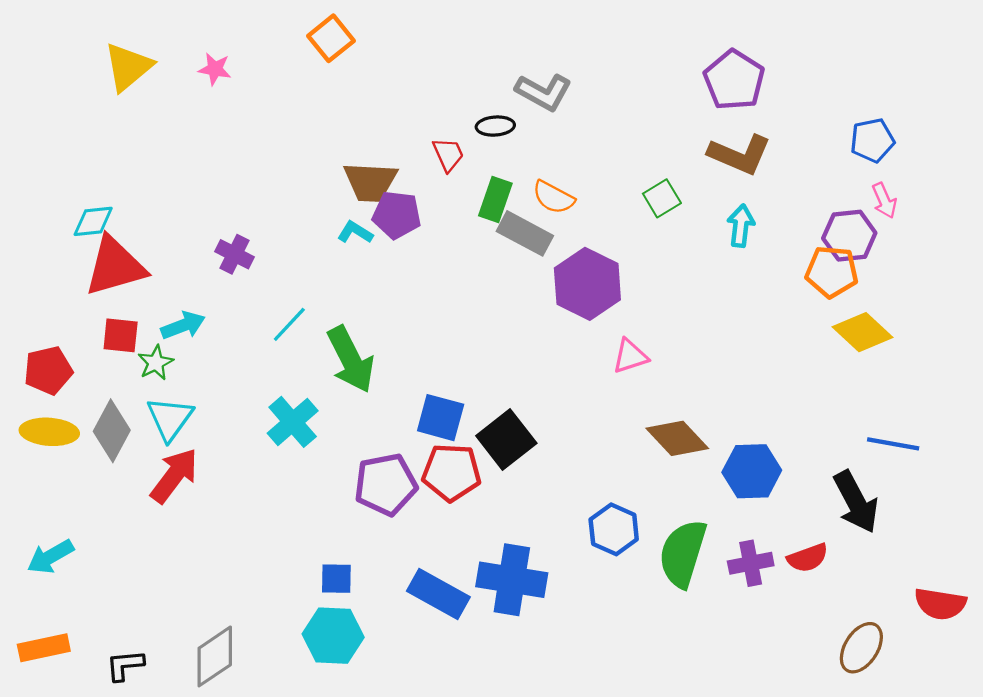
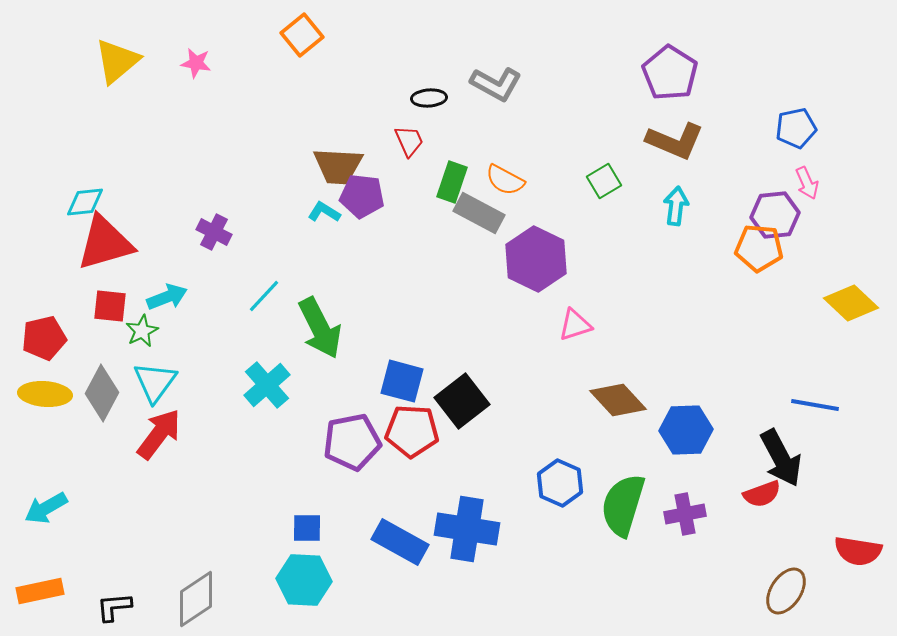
black ellipse: (495, 126) -> (429, 98), moved
yellow diamond: (862, 332) -> (851, 303), moved
red semicircle: (808, 558) -> (762, 494), moved

